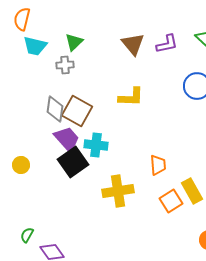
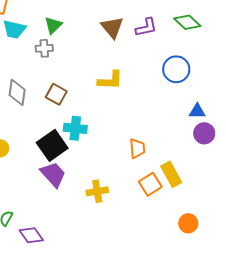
gray diamond: (55, 109) -> (17, 92), moved
brown square: (77, 111) -> (56, 94), size x0.7
purple trapezoid: (67, 139) -> (53, 174), moved
yellow cross: (118, 191) -> (97, 191), moved, size x0.7

